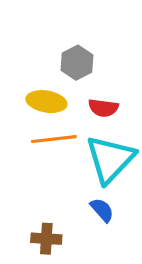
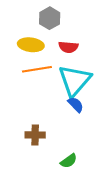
blue semicircle: (102, 210) -> (76, 105), moved

